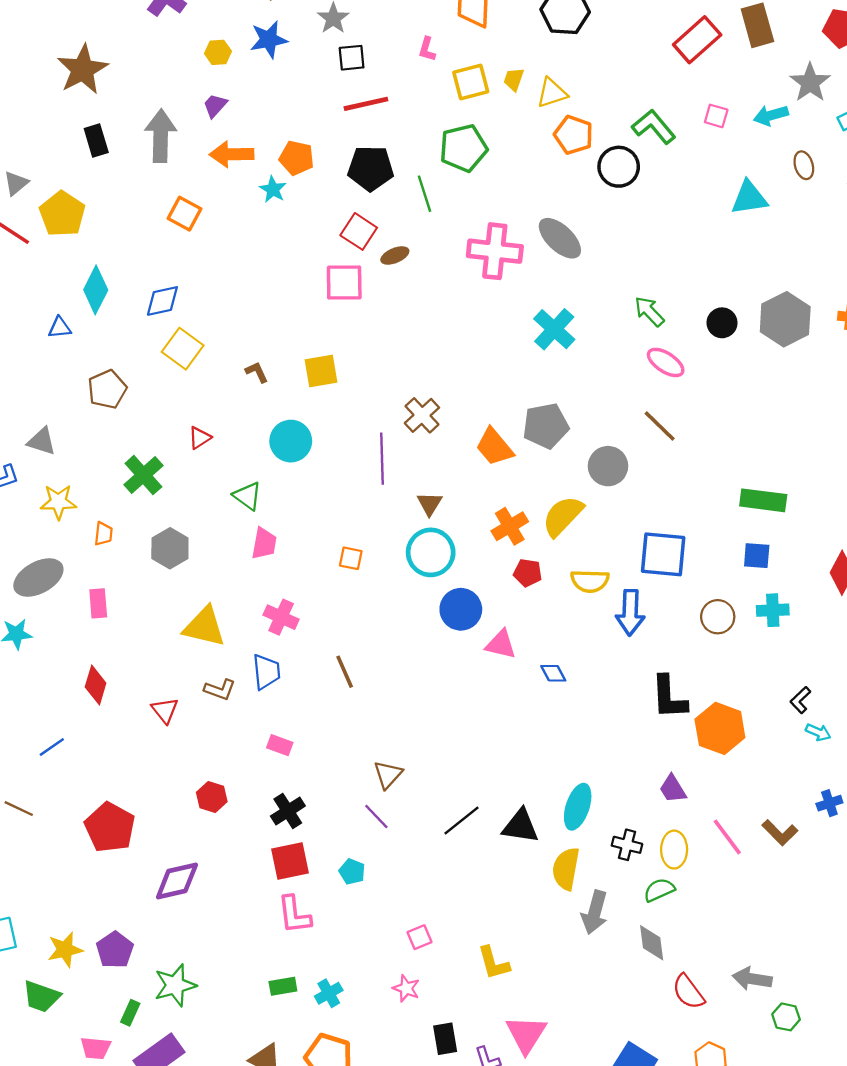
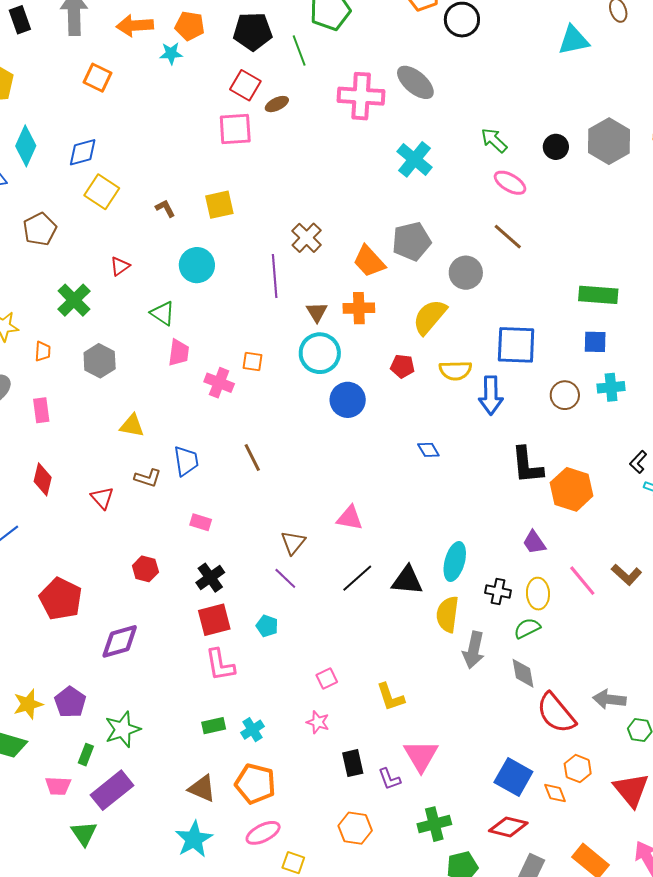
cyan star: (273, 189) -> (171, 53), turned -30
orange cross: (510, 526) -> (359, 308), moved, turned 32
pink cross: (281, 617) -> (219, 383), moved
yellow triangle: (204, 627) -> (132, 426), size x0.7
pink triangle: (501, 644) -> (350, 518), moved
red semicircle: (688, 992) -> (556, 713), size x1.4

